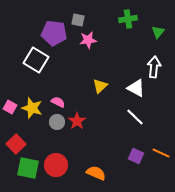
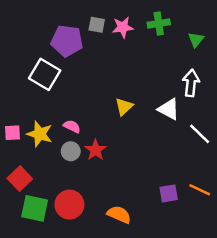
pink star: (88, 40) -> (123, 27), moved
pink square: (10, 107) -> (12, 133), turned -32
white line: (135, 117) -> (200, 134), moved
purple square: (136, 156) -> (169, 193), turned -35

